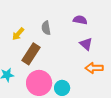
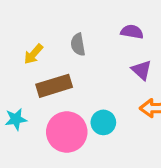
brown rectangle: (31, 54) -> (54, 86), turned 40
cyan circle: (62, 88) -> (103, 122), moved

